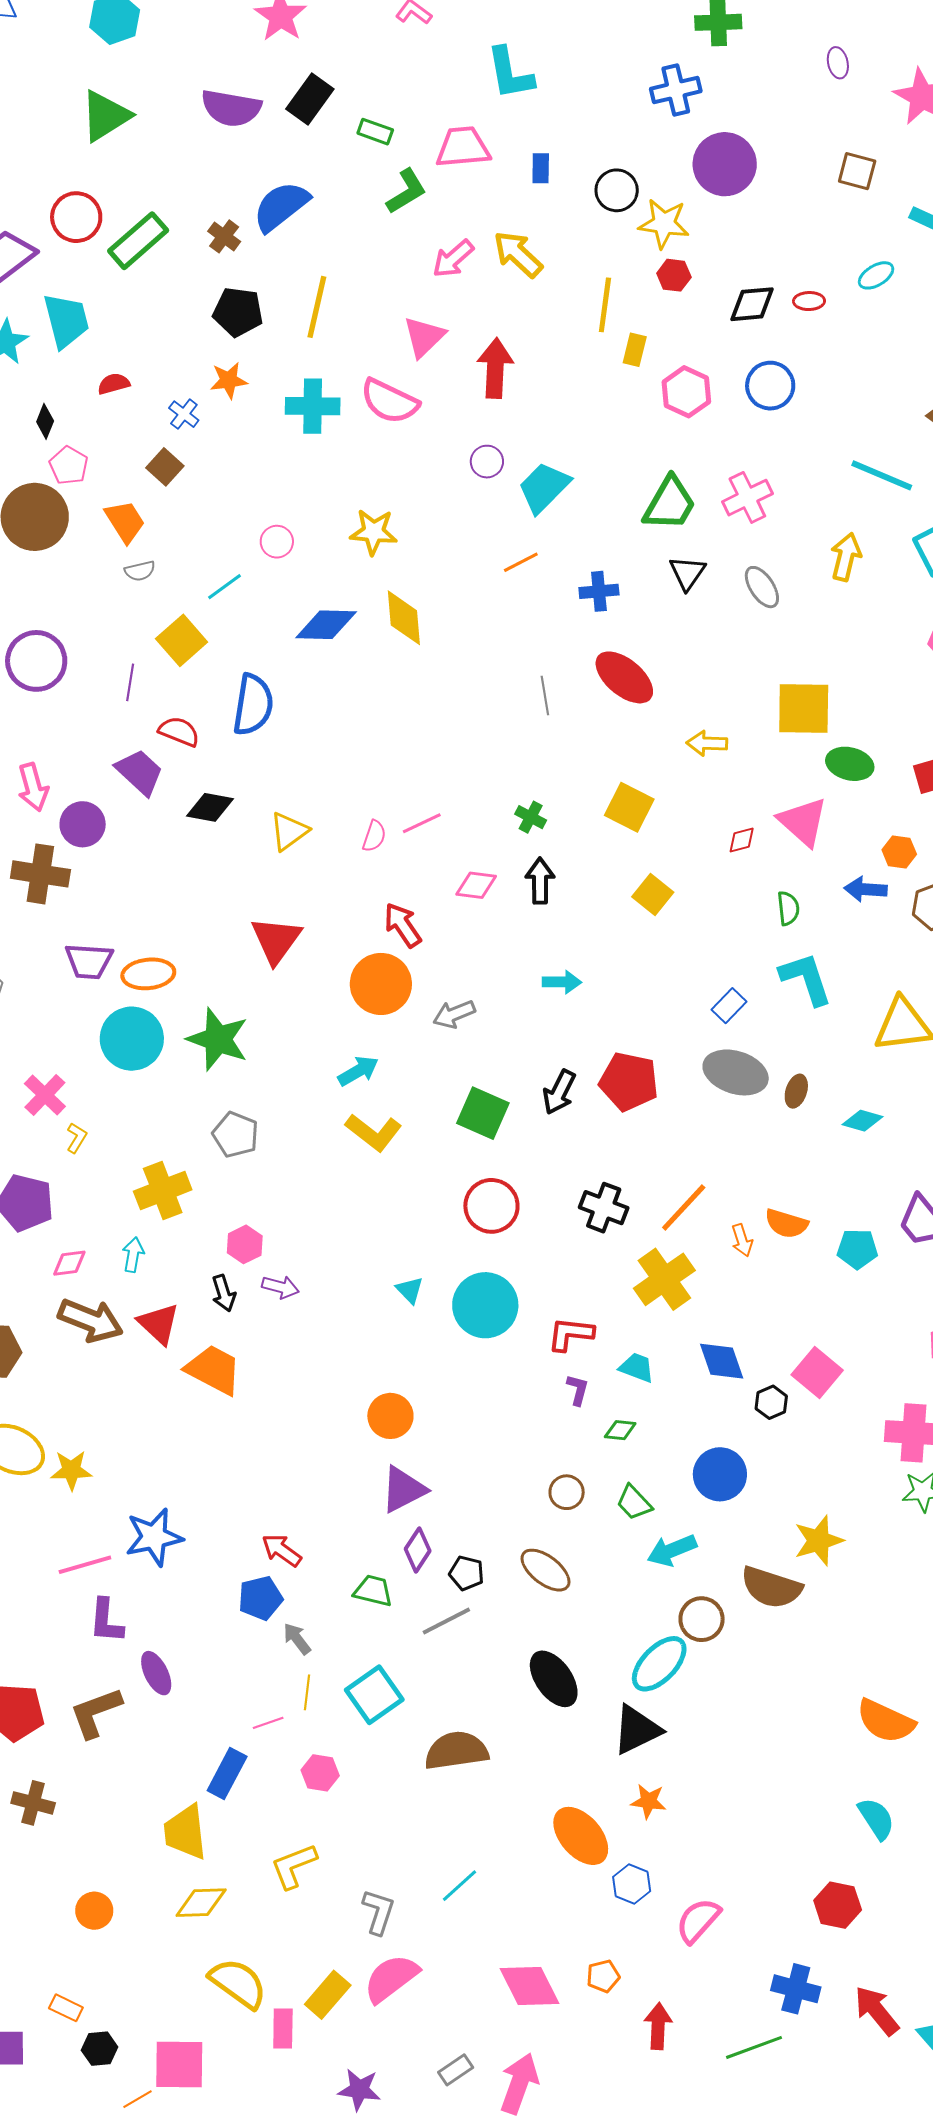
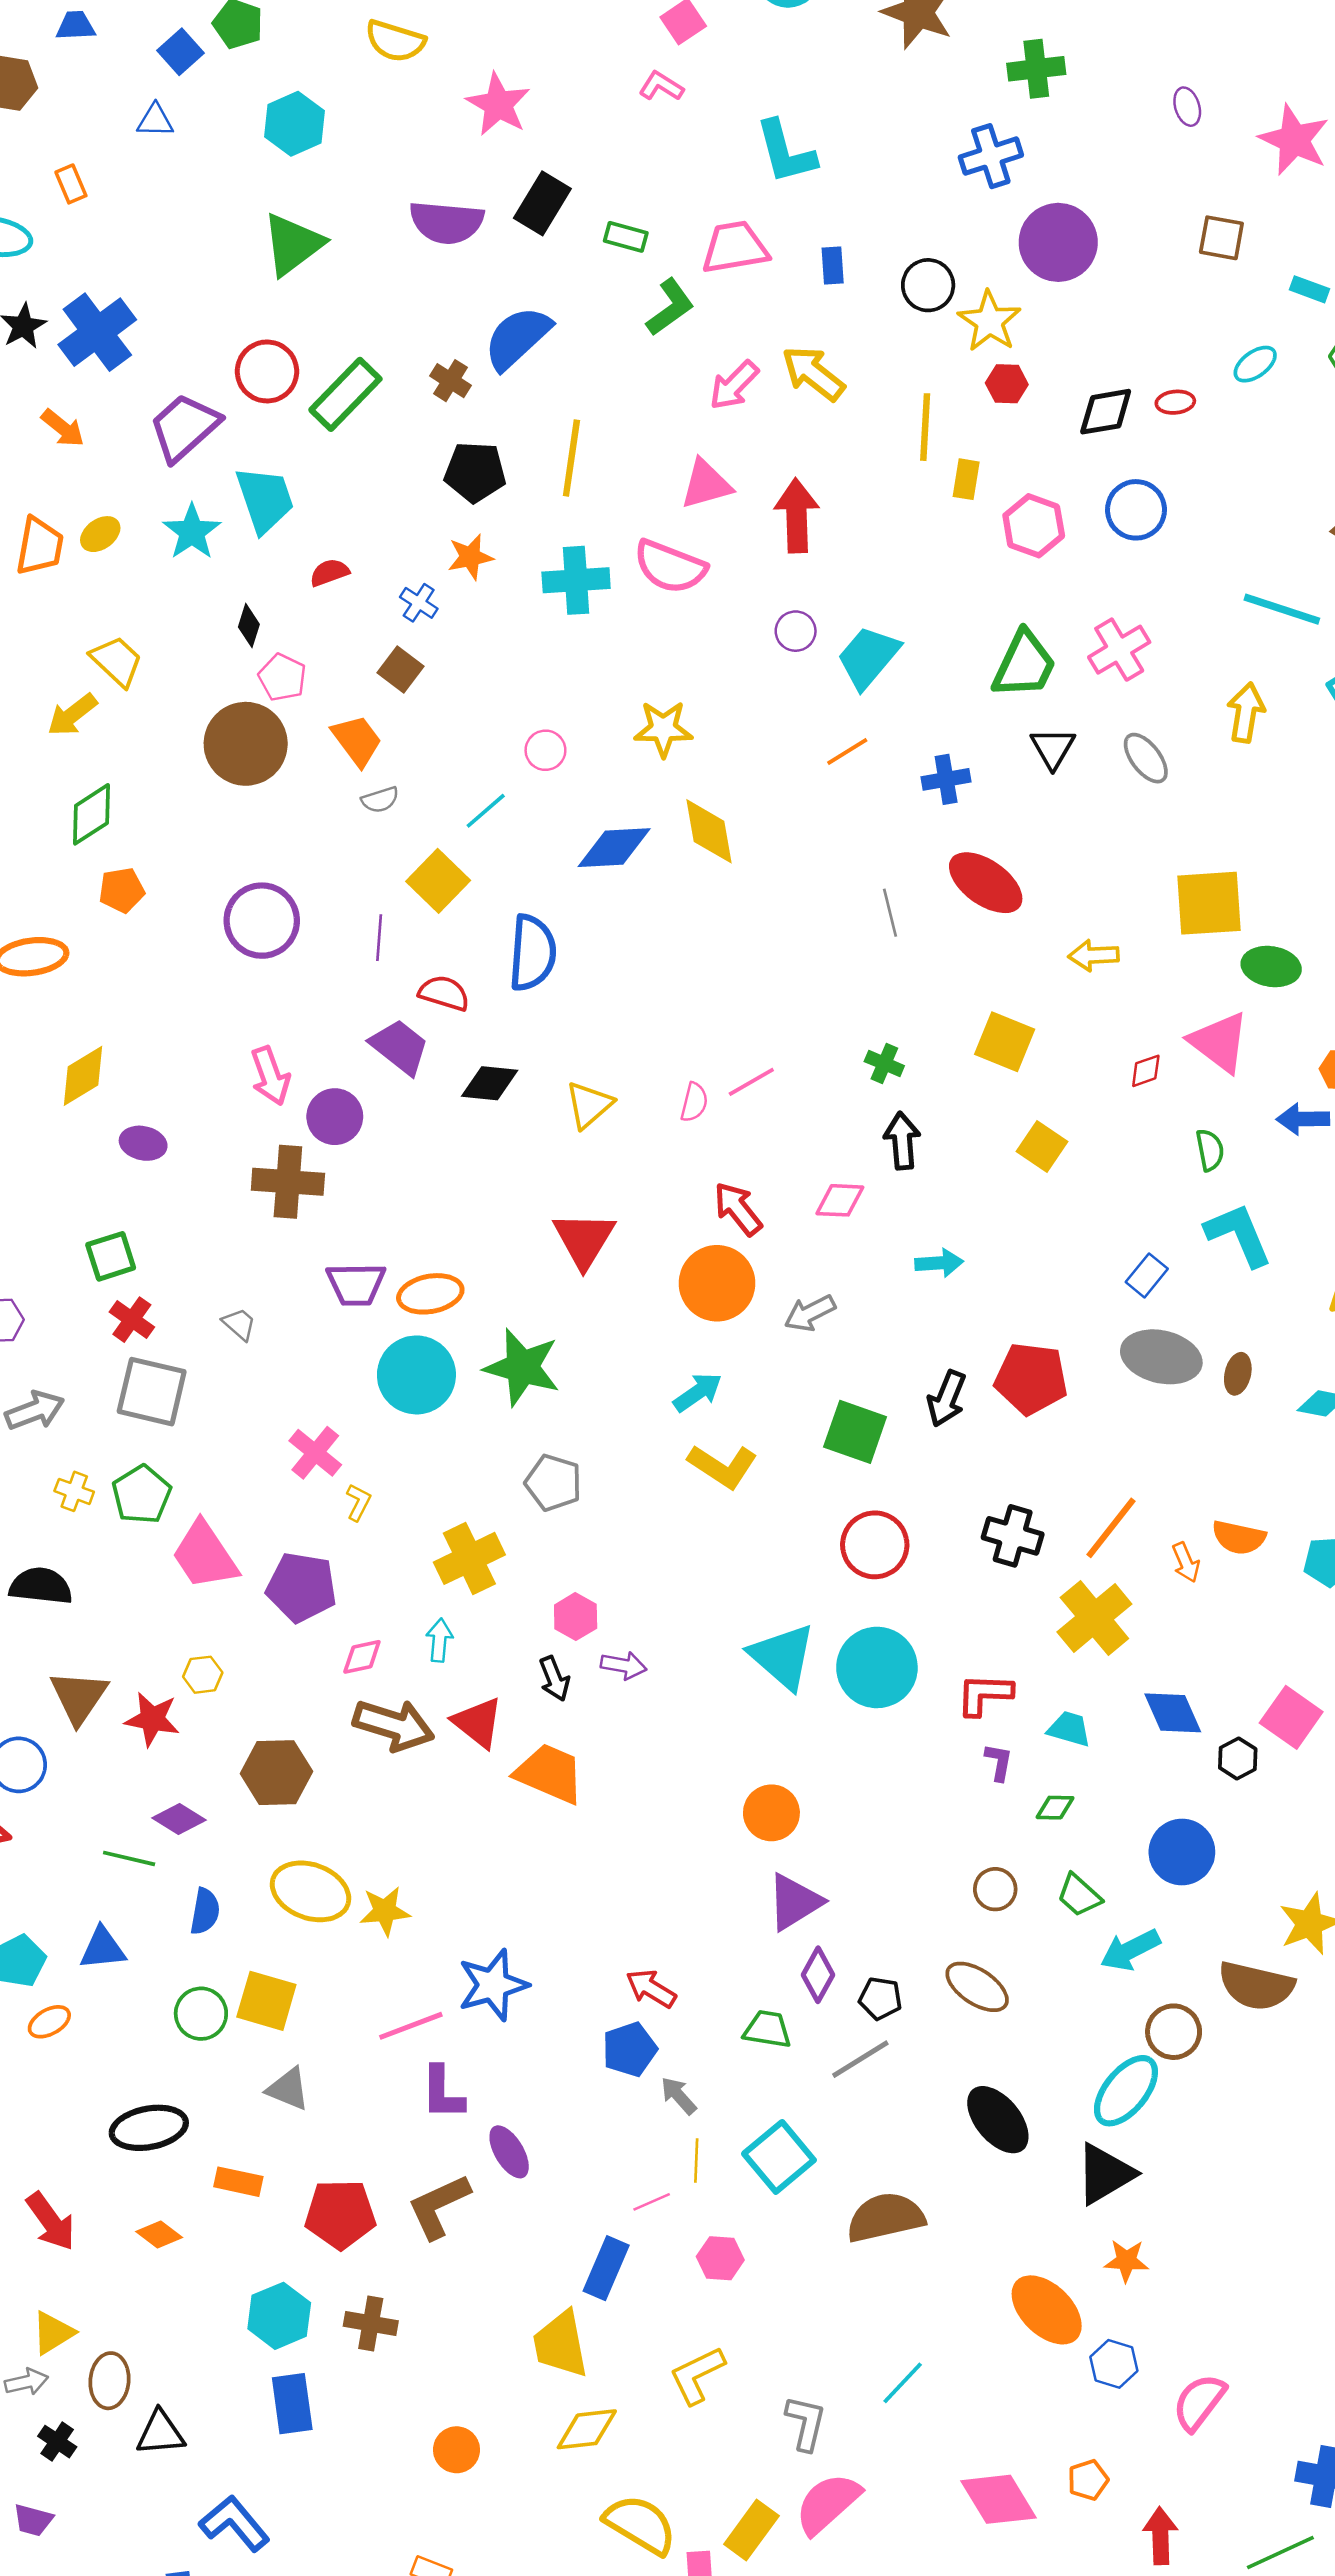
yellow star: (664, 224) -> (989, 321), turned 30
pink triangle: (424, 337) -> (706, 484), turned 33
pink diamond: (476, 885) -> (840, 1200), moved
cyan triangle: (410, 1290) -> (783, 1656), size x2.0

